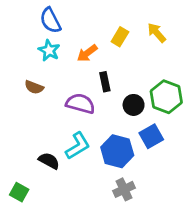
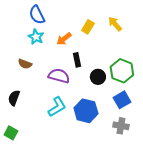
blue square: (151, 136) -> (122, 100), moved
black semicircle: (49, 161) -> (14, 98), moved, turned -98
gray cross: (124, 189) -> (121, 126), moved, turned 35
green square: (19, 192) -> (11, 133), moved

